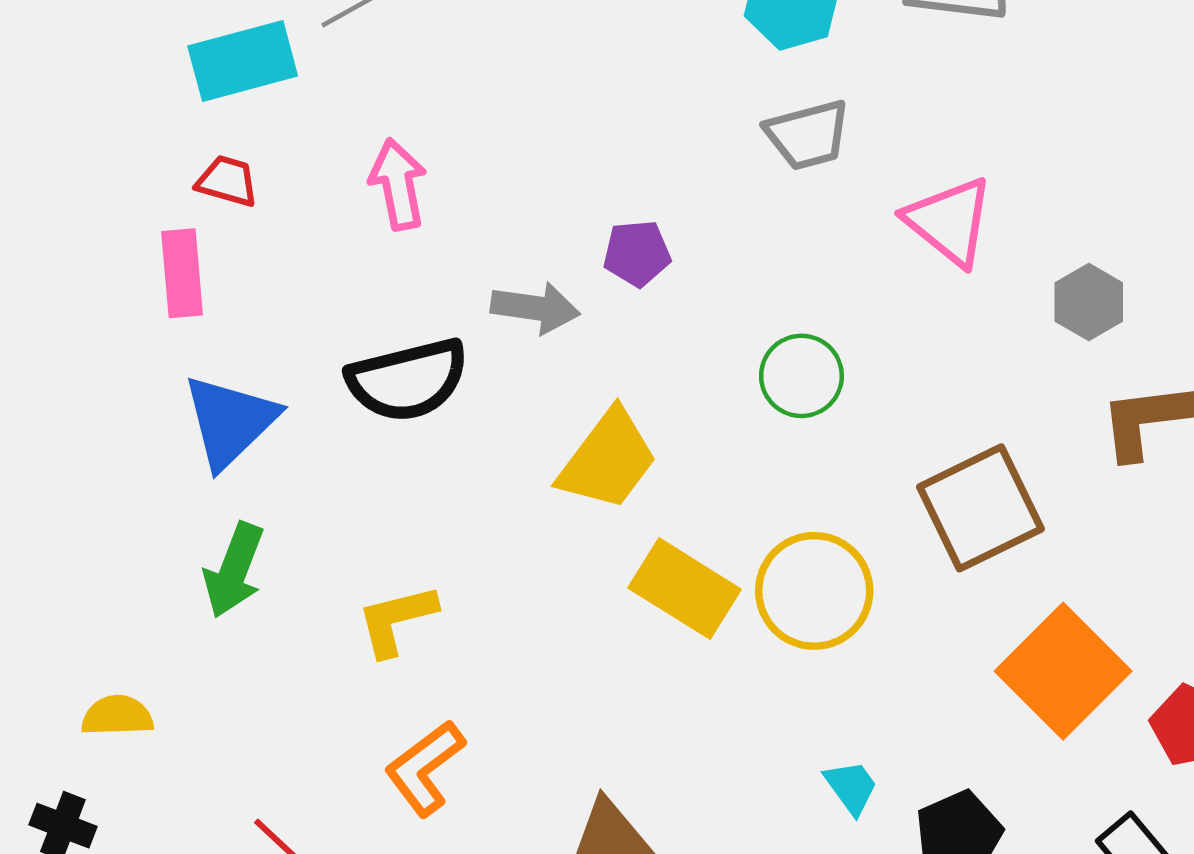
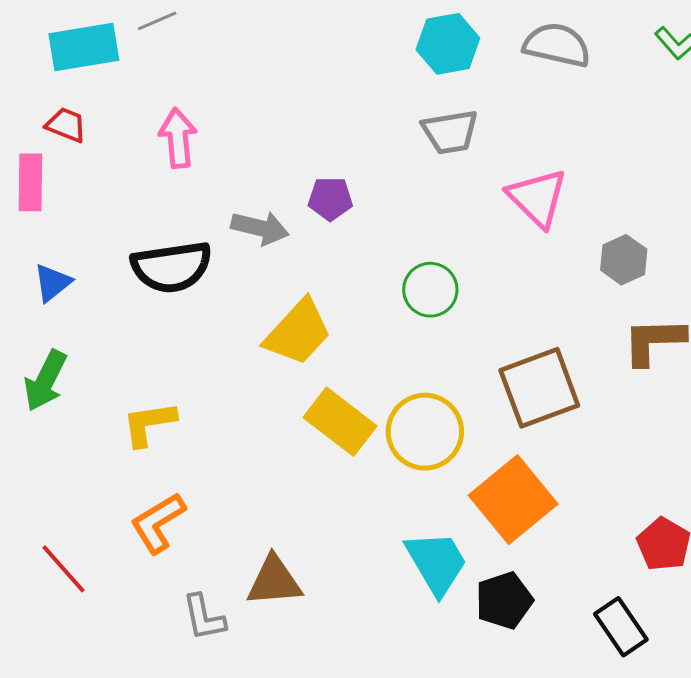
blue triangle: (230, 421) -> (52, 283), size x0.6
orange square: (1063, 671) -> (513, 500), moved
cyan trapezoid: (851, 787) -> (437, 563), size x1.8

